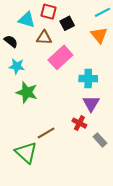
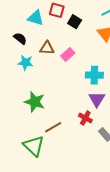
black square: (67, 23) -> (75, 22), turned -32
brown triangle: (44, 38) -> (47, 48), moved
pink rectangle: (60, 57) -> (68, 55), size x0.6
green star: (27, 92) -> (35, 102), moved

